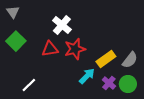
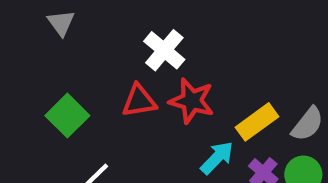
green square: (16, 41) -> (67, 116), moved
red star: (75, 49) -> (192, 101), turned 30

